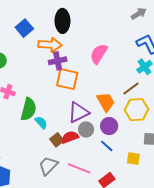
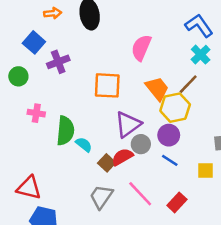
blue square: (24, 28) -> (34, 42), moved
orange arrow: (50, 45) -> (53, 13), moved, size x0.6
purple cross: (58, 61) -> (58, 62), moved
orange trapezoid: (106, 102) -> (157, 89), moved
yellow hexagon: (137, 110) -> (175, 108), moved
pink line: (79, 168) -> (140, 194), turned 35

